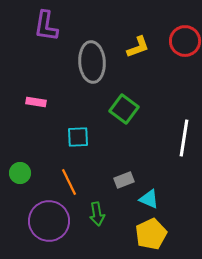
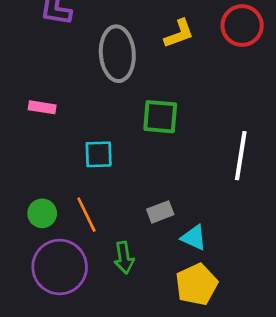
green square: (124, 109) -> (160, 117), turned -32
green circle: (20, 173) -> (42, 213), moved

